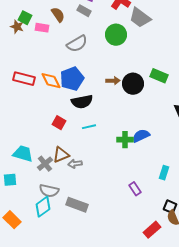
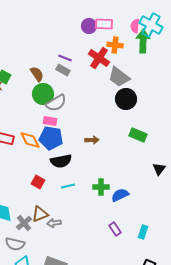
pink rectangle: (42, 28) -> (50, 121), moved
green circle: (116, 35) -> (43, 94), moved
blue pentagon: (72, 79) -> (51, 138), turned 30
black circle: (133, 84) -> (126, 99), moved
green cross: (125, 140) -> (101, 187), moved
purple rectangle: (135, 189) -> (115, 229), moved
gray semicircle: (49, 191) -> (15, 244), moved

